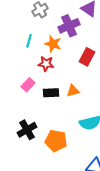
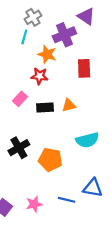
cyan line: (29, 41) -> (24, 37), moved
red rectangle: (87, 57) -> (84, 68), turned -30

